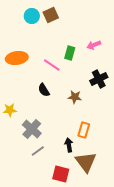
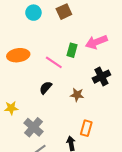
brown square: (51, 15) -> (64, 12), moved
pink arrow: (94, 45) -> (96, 42), size x1.5
black semicircle: (44, 90) -> (46, 88), turned 72

